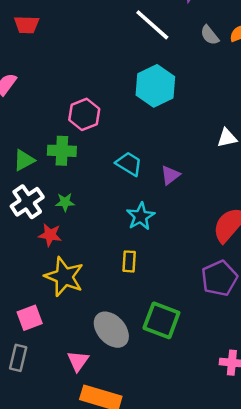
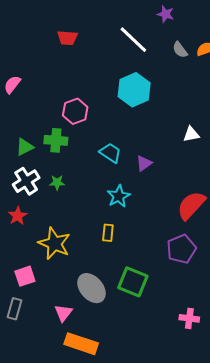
red trapezoid: (27, 25) -> (67, 38), moved
red star: (50, 235) -> (18, 216), moved, turned 30

